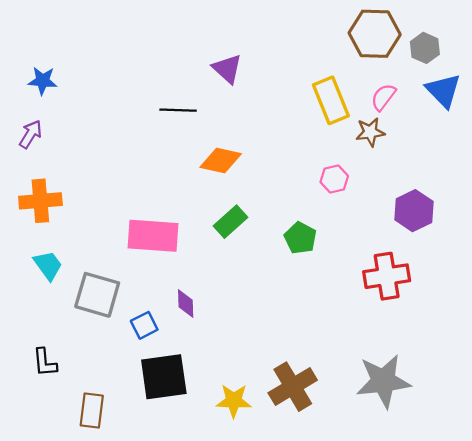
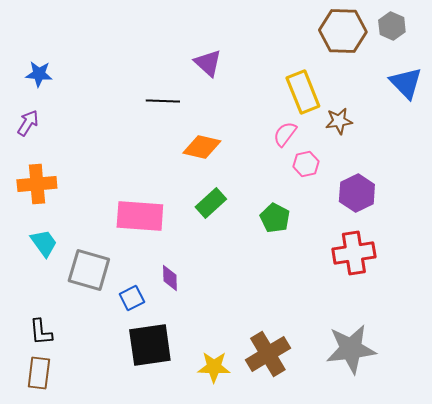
gray hexagon: (425, 48) -> (392, 26), moved
pink semicircle: (383, 97) -> (285, 134), moved
purple hexagon: (414, 211) -> (357, 193), moved
brown rectangle: (92, 411) -> (39, 373), moved

